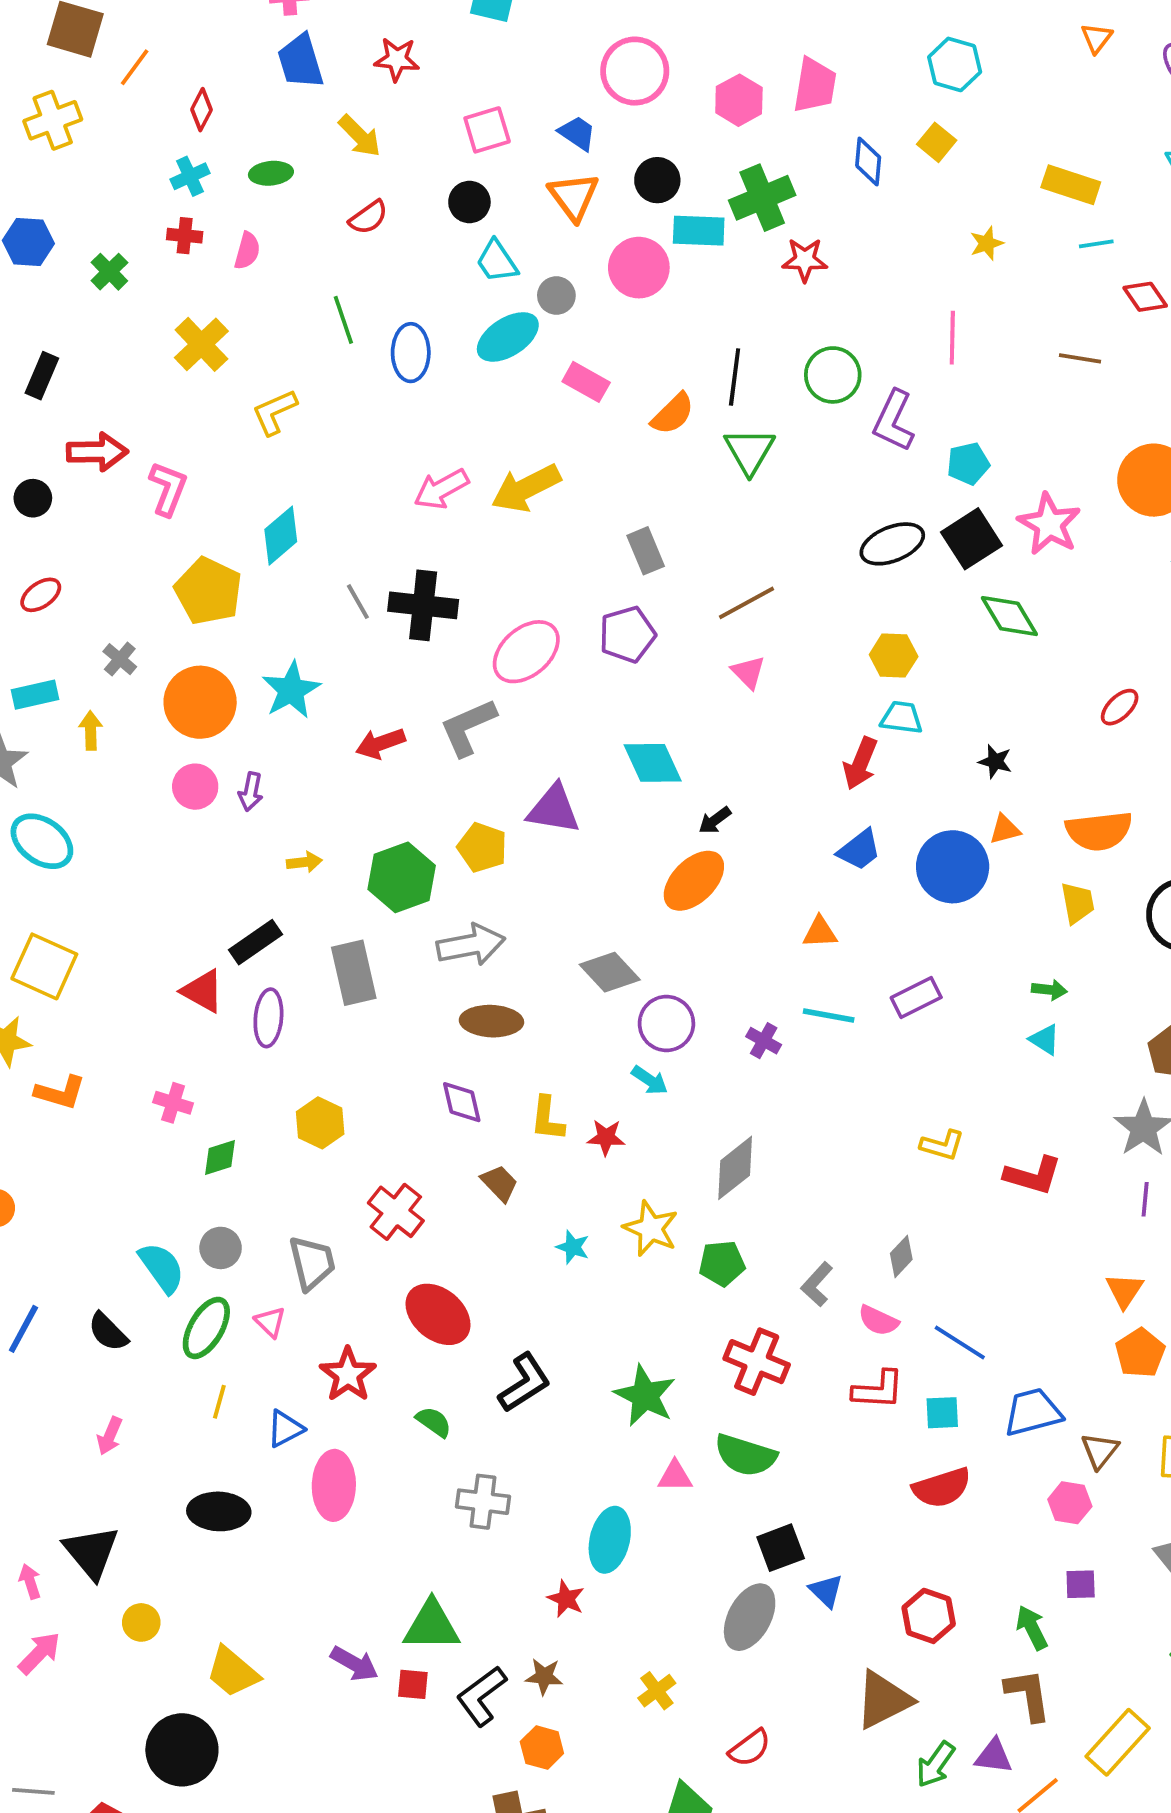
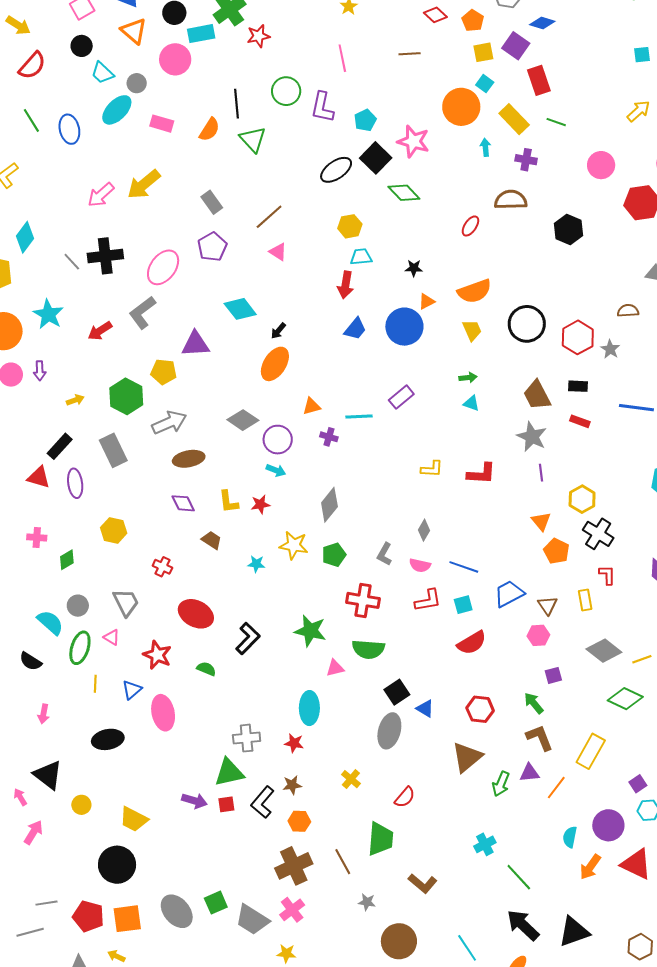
red semicircle: (368, 217) -> (32, 66), size x1.4
orange triangle: (820, 932) -> (312, 406), moved
red cross: (396, 1212) -> (162, 567), size x0.7
gray cross: (483, 1502) -> (247, 738), moved

